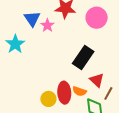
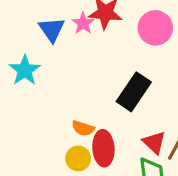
pink star: (47, 25) -> (83, 23), moved
red triangle: (97, 80) -> (154, 142), moved
orange semicircle: (79, 91) -> (83, 128), moved

